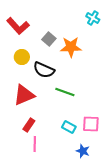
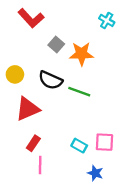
red L-shape: (18, 26) -> (31, 18), moved
yellow circle: (22, 57) -> (15, 74), moved
green line: (65, 92) -> (79, 92), moved

